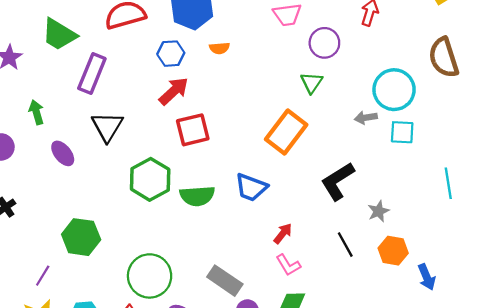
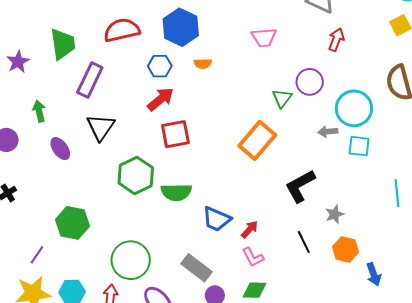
green trapezoid: (59, 34) -> (63, 44), turned -132
purple circle: (324, 43) -> (310, 82), moved
blue trapezoid: (251, 187) -> (217, 219), moved

